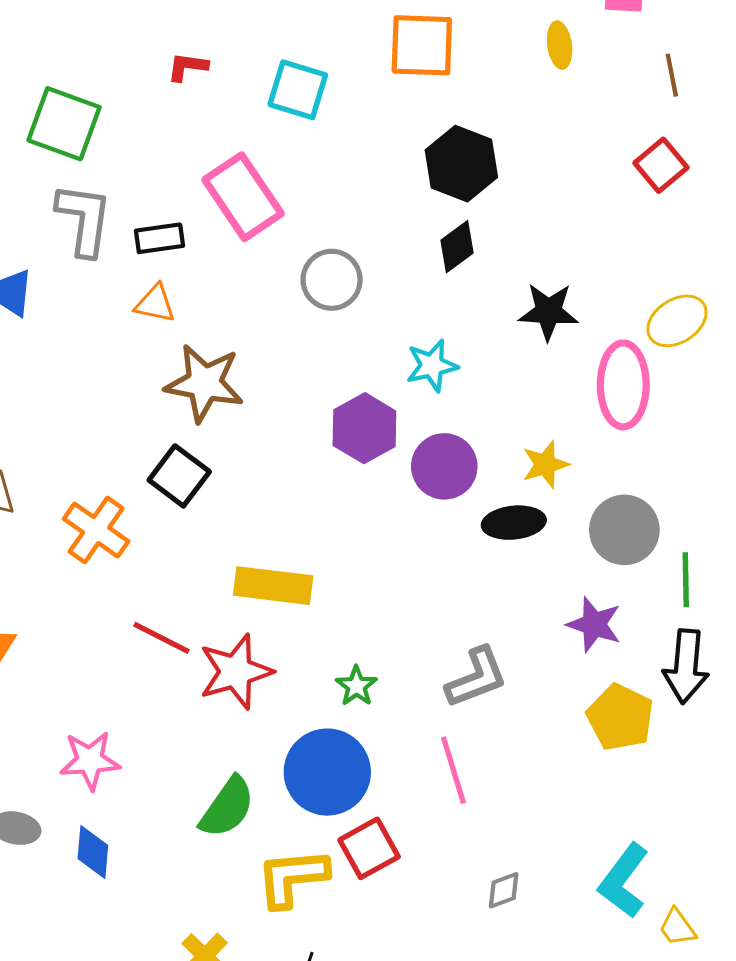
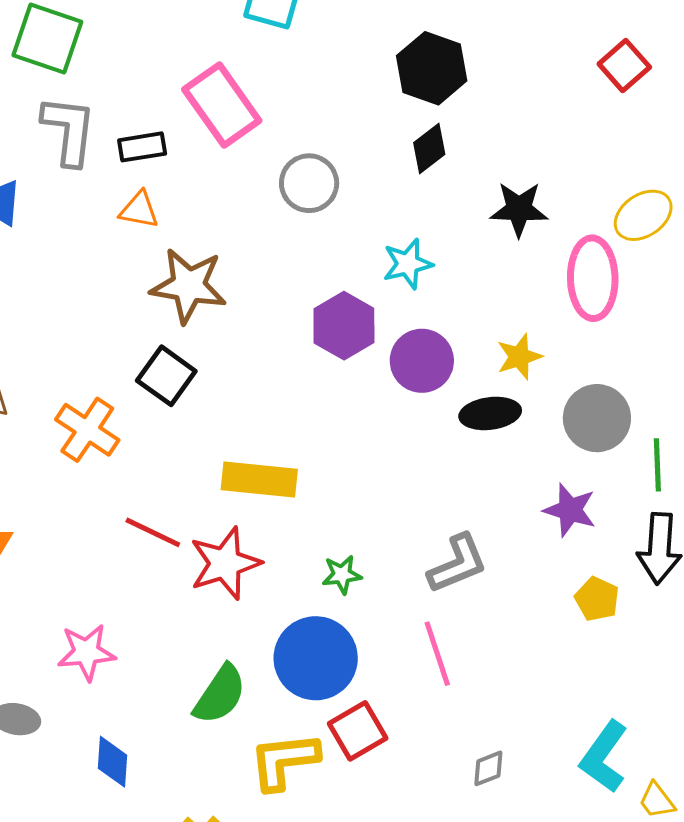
green star: (356, 686) -> (342, 575), turned 30
yellow pentagon: (620, 717) -> (597, 599), size x0.7
blue diamond: (93, 852) -> (112, 762), moved

